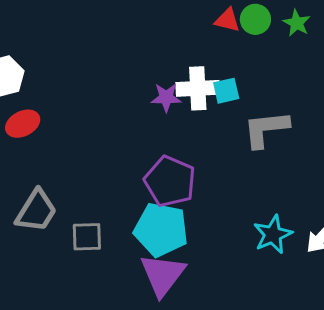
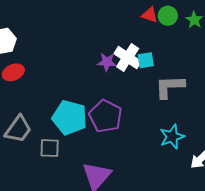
white cross: (198, 88) -> (128, 58), turned 32
cyan pentagon: (161, 230) -> (70, 118), moved
cyan star: (273, 234) -> (172, 137), moved

